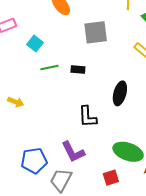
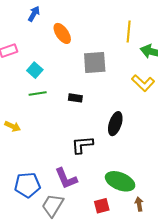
green line: (49, 67) -> (38, 93), moved
black L-shape: (88, 117) -> (82, 145), turned 85

